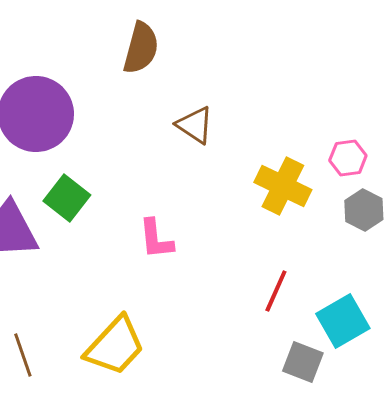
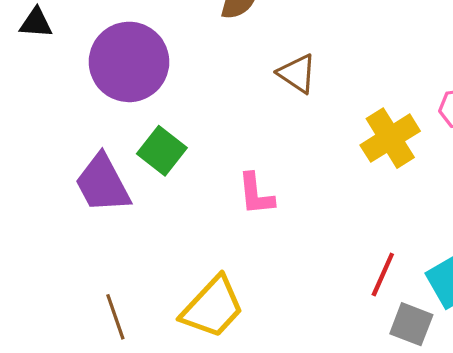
yellow cross: (283, 186) -> (390, 138), turned 32
red line: (276, 291) -> (383, 274), moved

